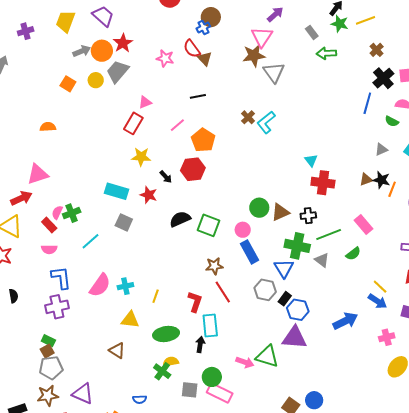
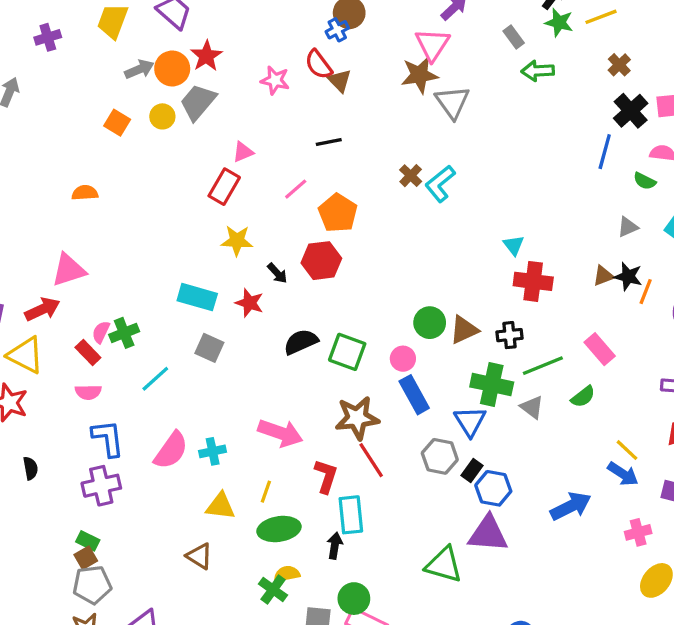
brown star: (214, 266) -> (357, 418), size x1.5
yellow line: (156, 296) -> (266, 492), moved
pink arrow: (245, 362) -> (280, 433), moved, size x1.5

